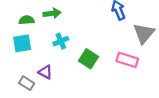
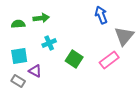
cyan square: (22, 43) -> (19, 56), moved
pink rectangle: (127, 60) -> (109, 60), turned -54

